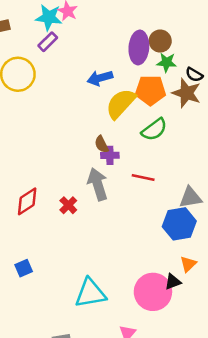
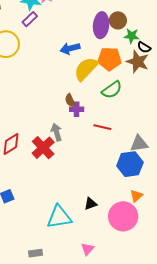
green star: (167, 62) -> (132, 36), moved
gray arrow: (98, 184) -> (57, 132), moved, size x0.7
red cross: (68, 205) -> (43, 148), size x1.6
black triangle: (173, 282) -> (91, 204), moved
pink circle: (153, 292) -> (123, 216), moved

